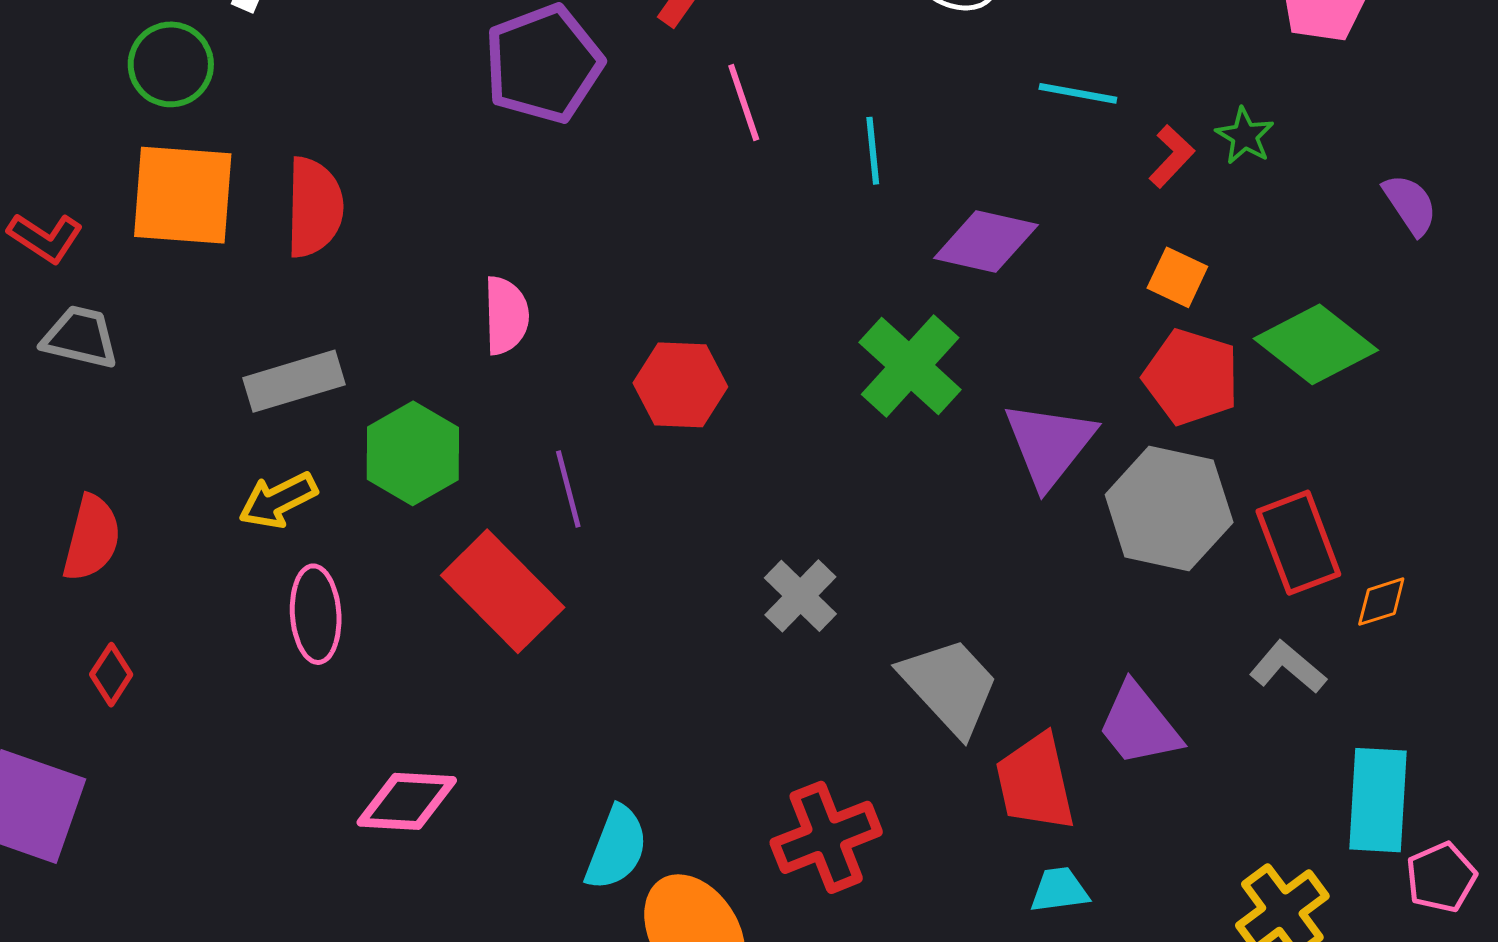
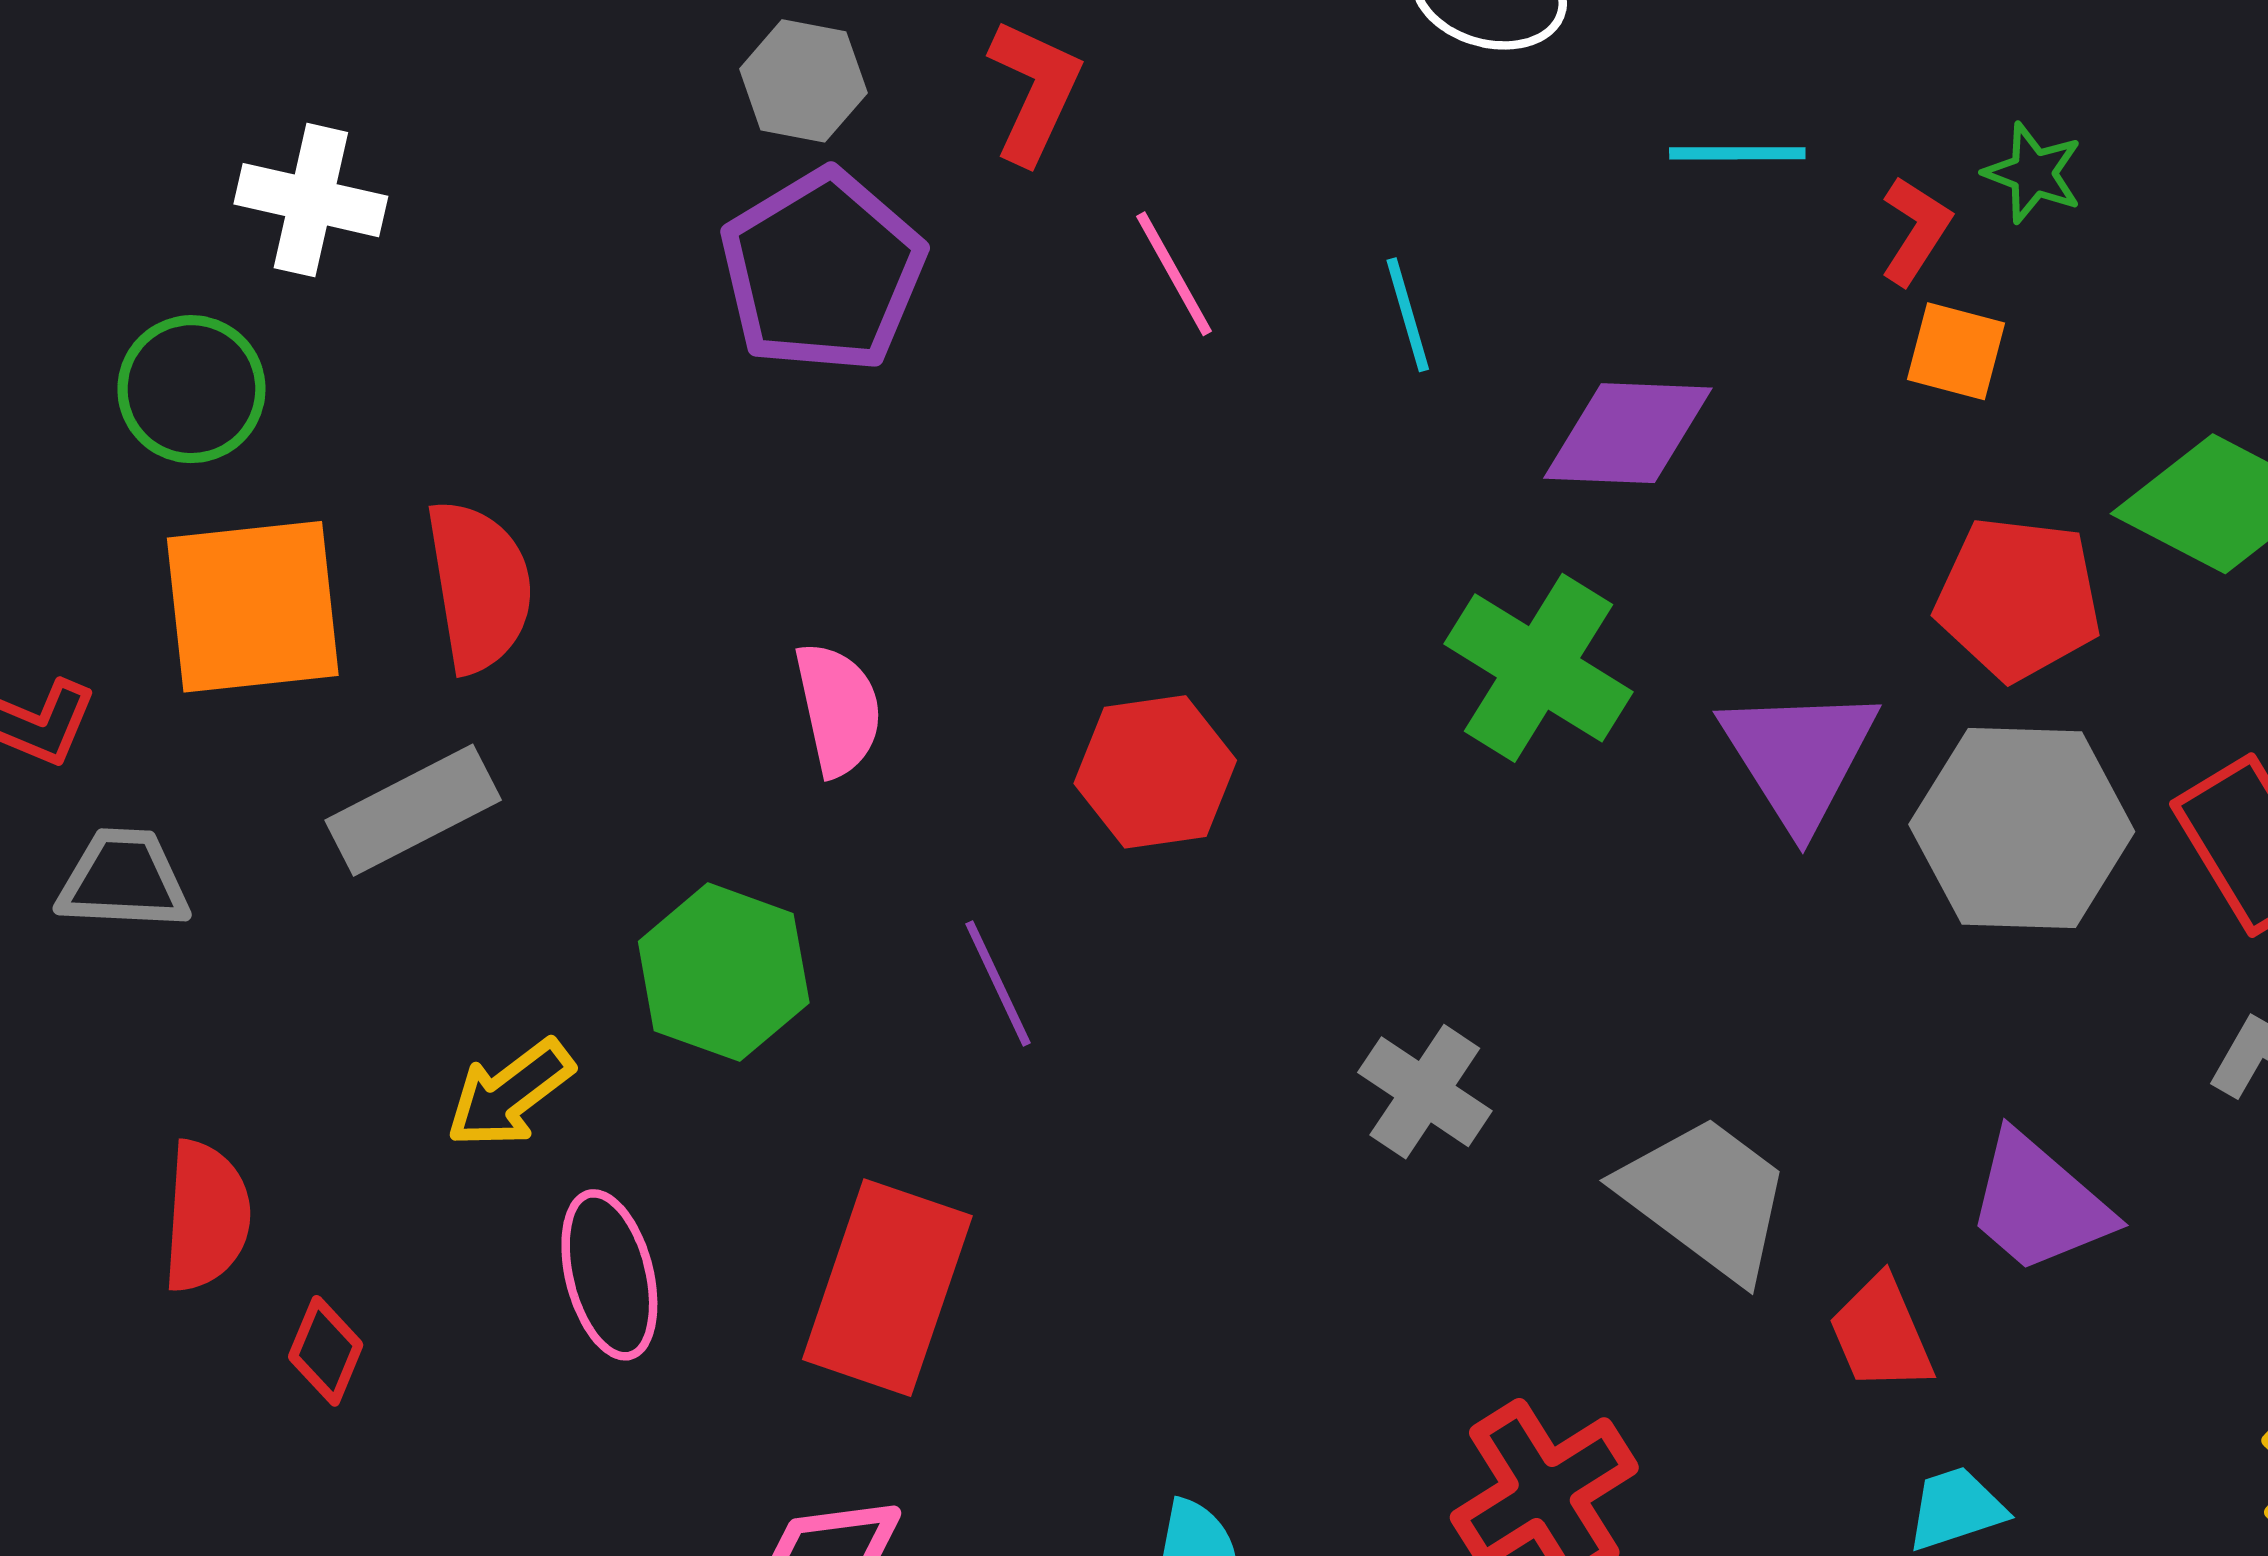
orange square: (1177, 277) -> (1956, 351), moved
gray rectangle: (294, 381) -> (413, 810), moved
red rectangle: (503, 591) -> (887, 1288), moved, turned 74
red diamond: (111, 675) -> (326, 1351), moved
red trapezoid: (1035, 782) -> (1881, 1334), size x0.7

